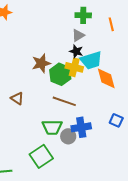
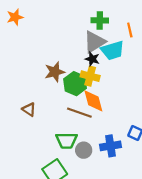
gray triangle: (78, 35) -> (94, 42), size x1.6
cyan trapezoid: (91, 60) -> (113, 50), moved
orange diamond: (106, 78) -> (93, 101), moved
blue cross: (81, 127) -> (110, 146), moved

